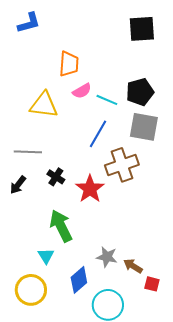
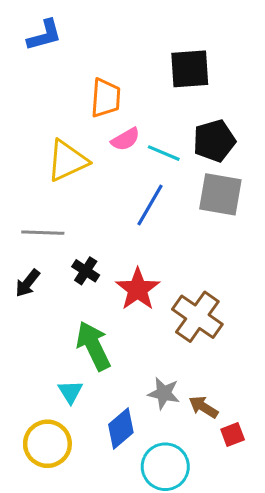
black square: (142, 29) -> (190, 69), moved
yellow triangle: (44, 105) -> (67, 161), turned -32
brown cross: (122, 165) -> (197, 317), moved, turned -36
red square: (152, 284) -> (233, 435), turned -35

